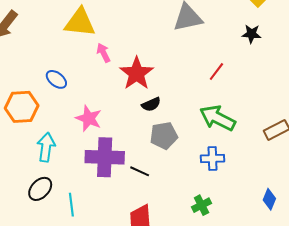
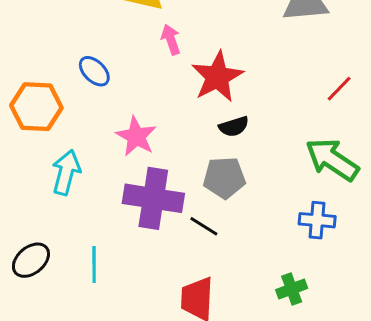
gray pentagon: (164, 136) -> (224, 178), moved
black ellipse: (40, 189) -> (31, 260), moved

